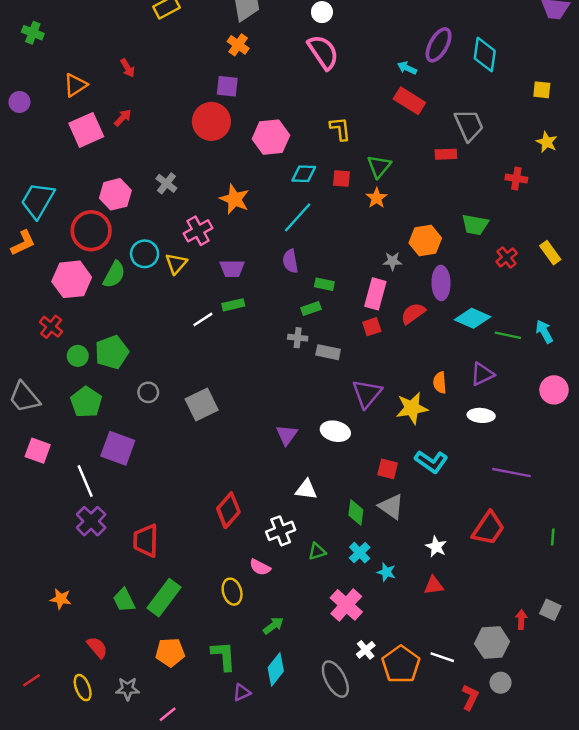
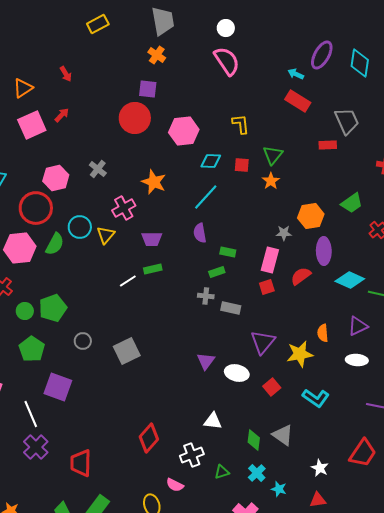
green trapezoid: (475, 225) -> (352, 203), turned -45
purple triangle: (287, 435) -> (206, 361), moved
red square: (388, 469) -> (272, 387), moved, turned 36

